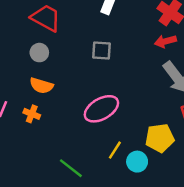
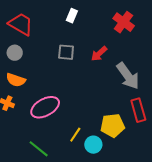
red arrow: (165, 41) -> (99, 54), moved, turned -30
pink ellipse: (101, 109) -> (45, 107), moved

